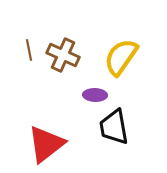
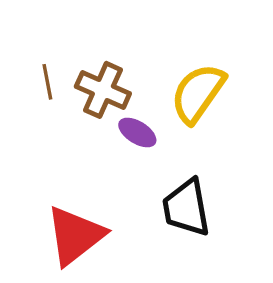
purple ellipse: (95, 95) -> (137, 133), moved, turned 30

